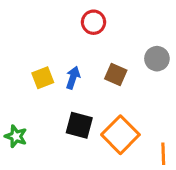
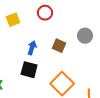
yellow square: (43, 78) -> (13, 20), moved
black square: (79, 125) -> (29, 70), moved

